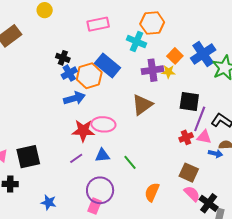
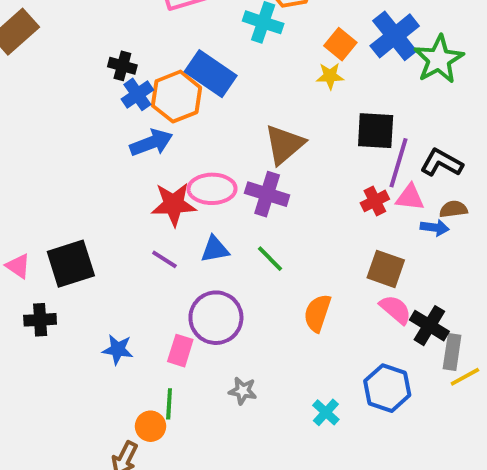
purple cross: (152, 70) -> (267, 194), moved, turned 30
purple line: (76, 158) -> (164, 259), turned 72
pink rectangle: (94, 206) -> (180, 351), moved

